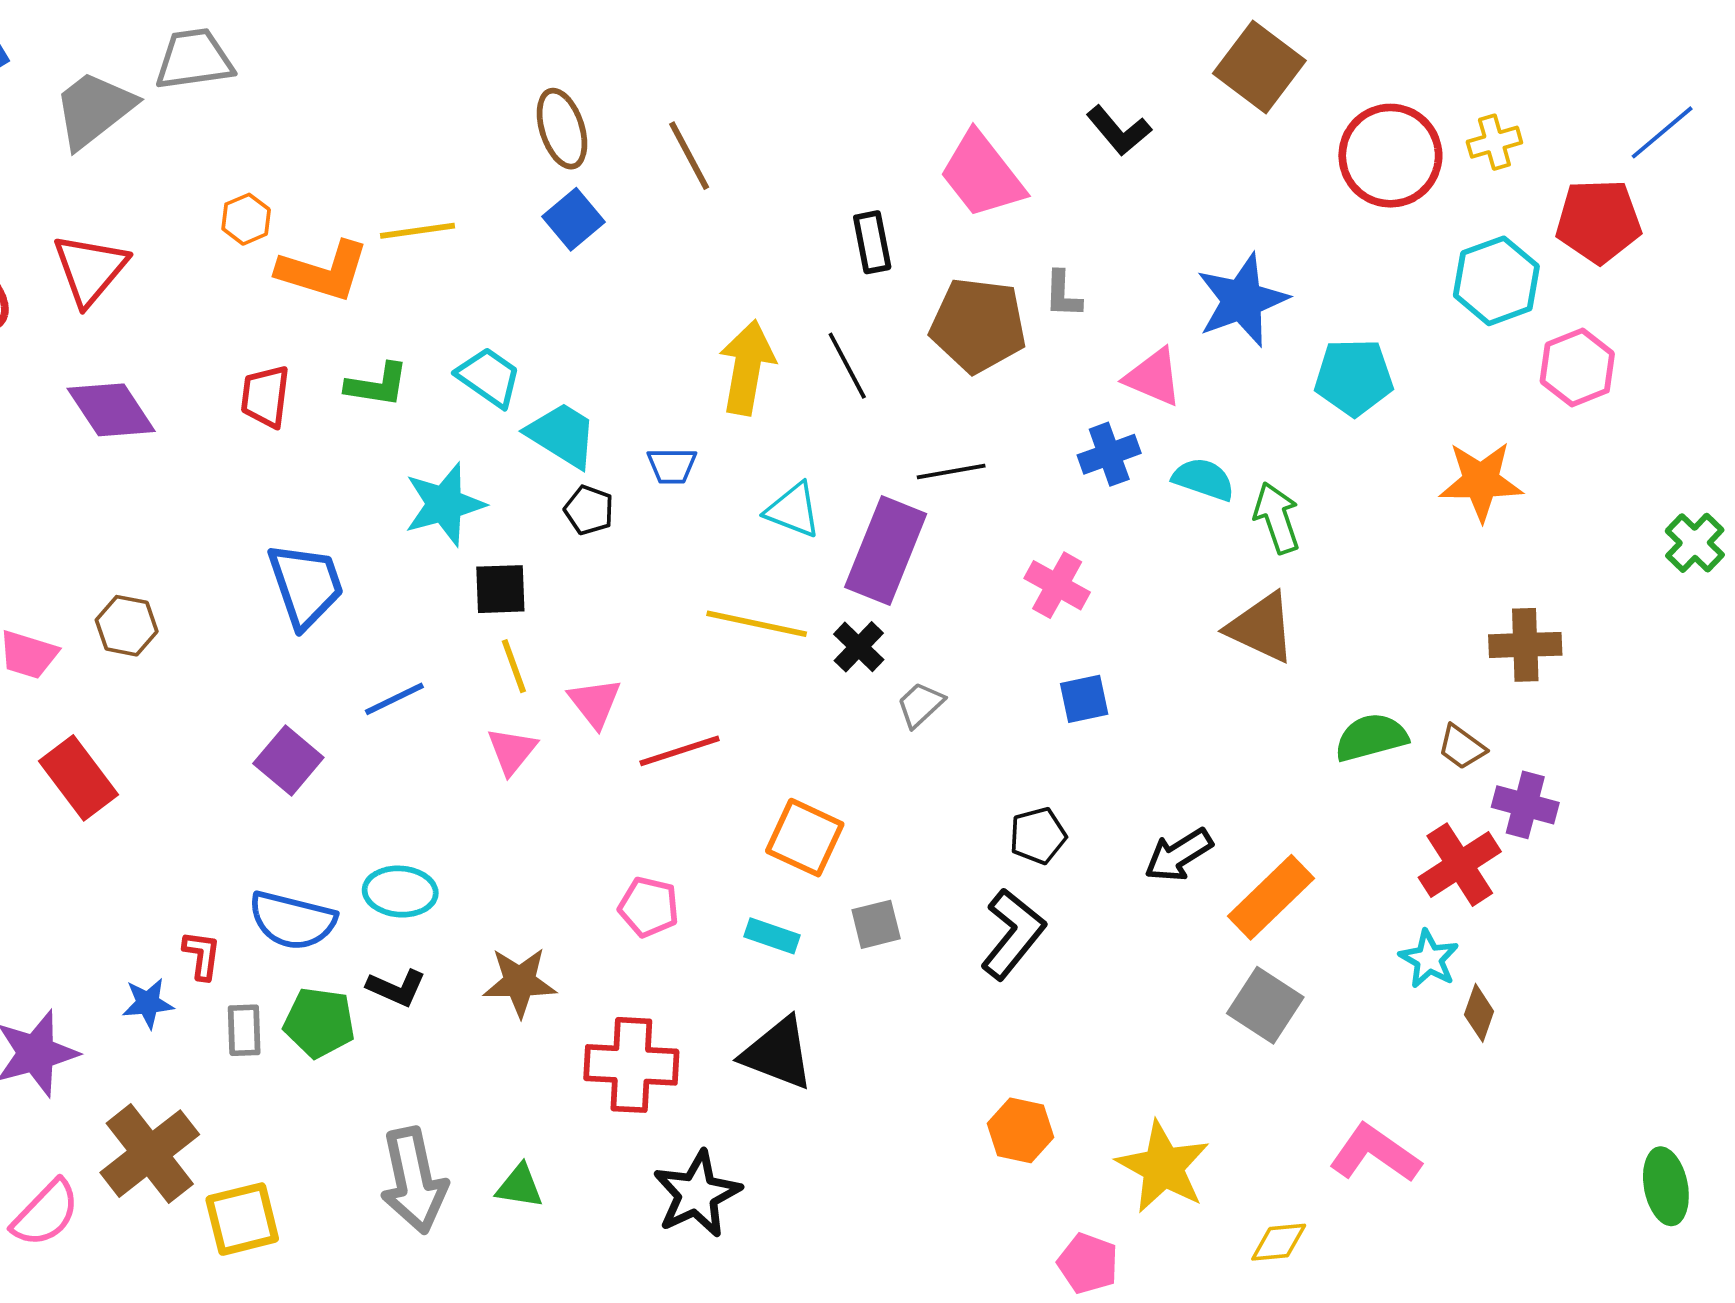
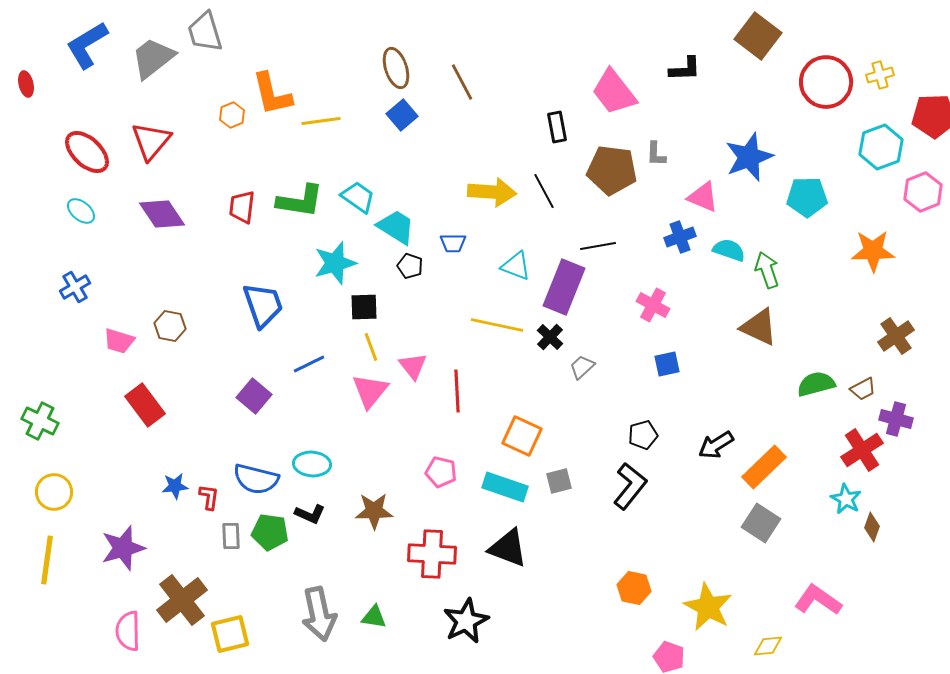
gray trapezoid: (194, 59) -> (205, 32), turned -99
black L-shape: (1119, 131) -> (685, 69), turned -52
orange L-shape: (323, 271) -> (272, 94), moved, turned 60
yellow arrow: (747, 368) -> (492, 192), turned 84
green L-shape: (377, 385) -> (300, 201), size x1.4
brown cross: (1525, 645) -> (896, 336), turned -33
brown trapezoid: (1462, 747) -> (863, 389), turned -64
pink triangle: (512, 751) -> (370, 391), size x1.4
red line: (680, 751) -> (457, 391), turned -75
cyan rectangle: (772, 936) -> (505, 487), size x1.6
blue star: (148, 1003) -> (175, 486), moved
pink semicircle: (46, 1213) -> (128, 631), turned 135

